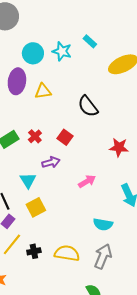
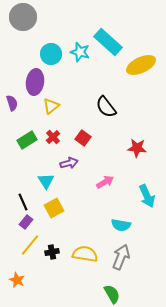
cyan rectangle: (90, 41) -> (108, 42), size x2.0
yellow triangle: (43, 91) -> (51, 106), moved, turned -30

